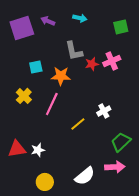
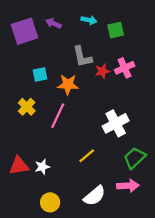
green square: (121, 27) -> (116, 30), moved
white cross: (104, 111) -> (116, 123), size x1.6
yellow line: (78, 124) -> (87, 156), moved

